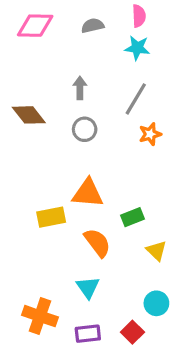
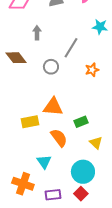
cyan star: (137, 48) -> (100, 27), moved
gray arrow: (80, 88) -> (37, 33), moved
gray line: (136, 99) -> (71, 48), moved
cyan triangle: (88, 287) -> (44, 162), moved
cyan circle: (156, 303) -> (83, 172), moved, size x1.5

